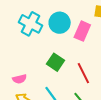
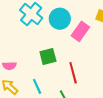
green square: (55, 62) -> (48, 56), turned 30

